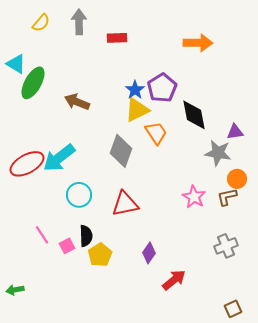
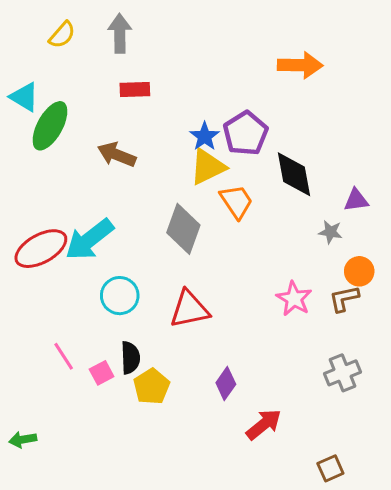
red rectangle: (117, 38) -> (135, 89), moved
gray star: (218, 153) -> (330, 232), size x0.6
brown square: (233, 309) -> (330, 468), moved

